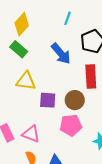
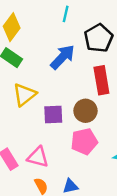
blue arrow: (61, 54) -> (63, 57), turned -90
yellow triangle: (26, 81) -> (25, 95), turned -40

